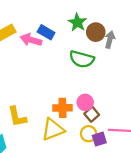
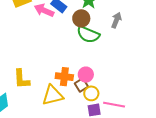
brown circle: (96, 32) -> (81, 18), moved
brown square: (92, 114) -> (81, 85), moved
yellow circle: (89, 134) -> (91, 93), moved

